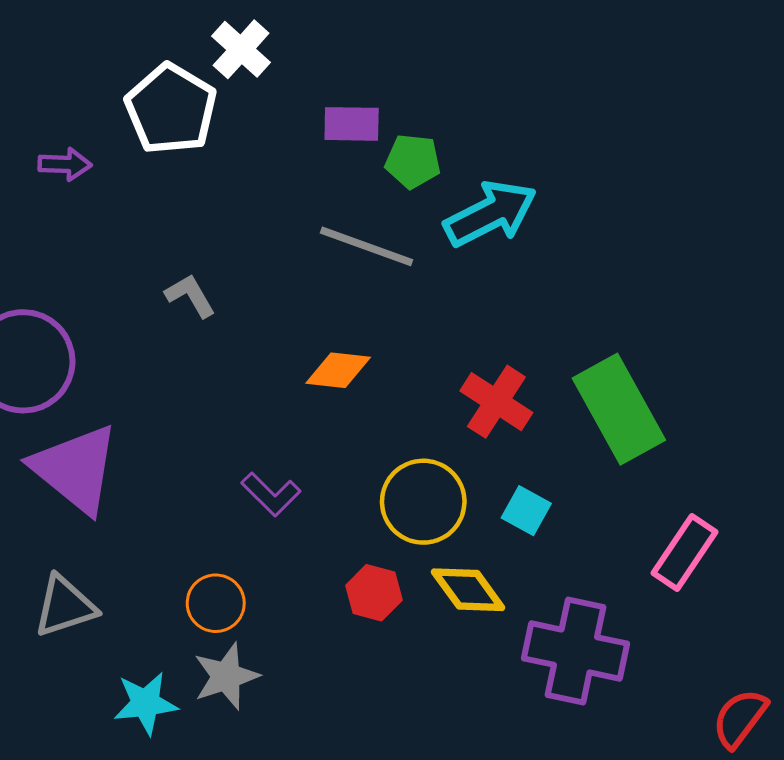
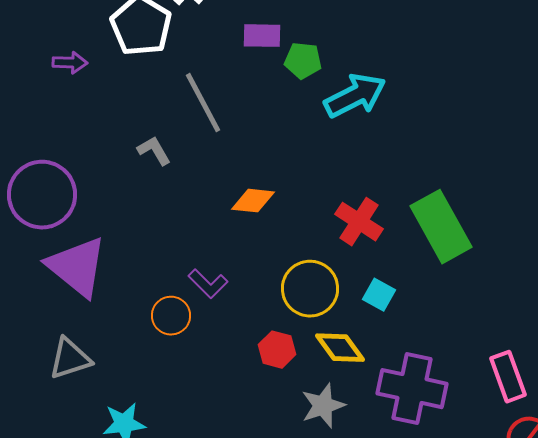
gray line: (366, 246) -> (203, 103), moved, turned 42
pink rectangle: (685, 552) -> (508, 377), moved, turned -54
orange circle: (216, 603) -> (171, 316), moved
gray star: (226, 676) -> (323, 406), moved

